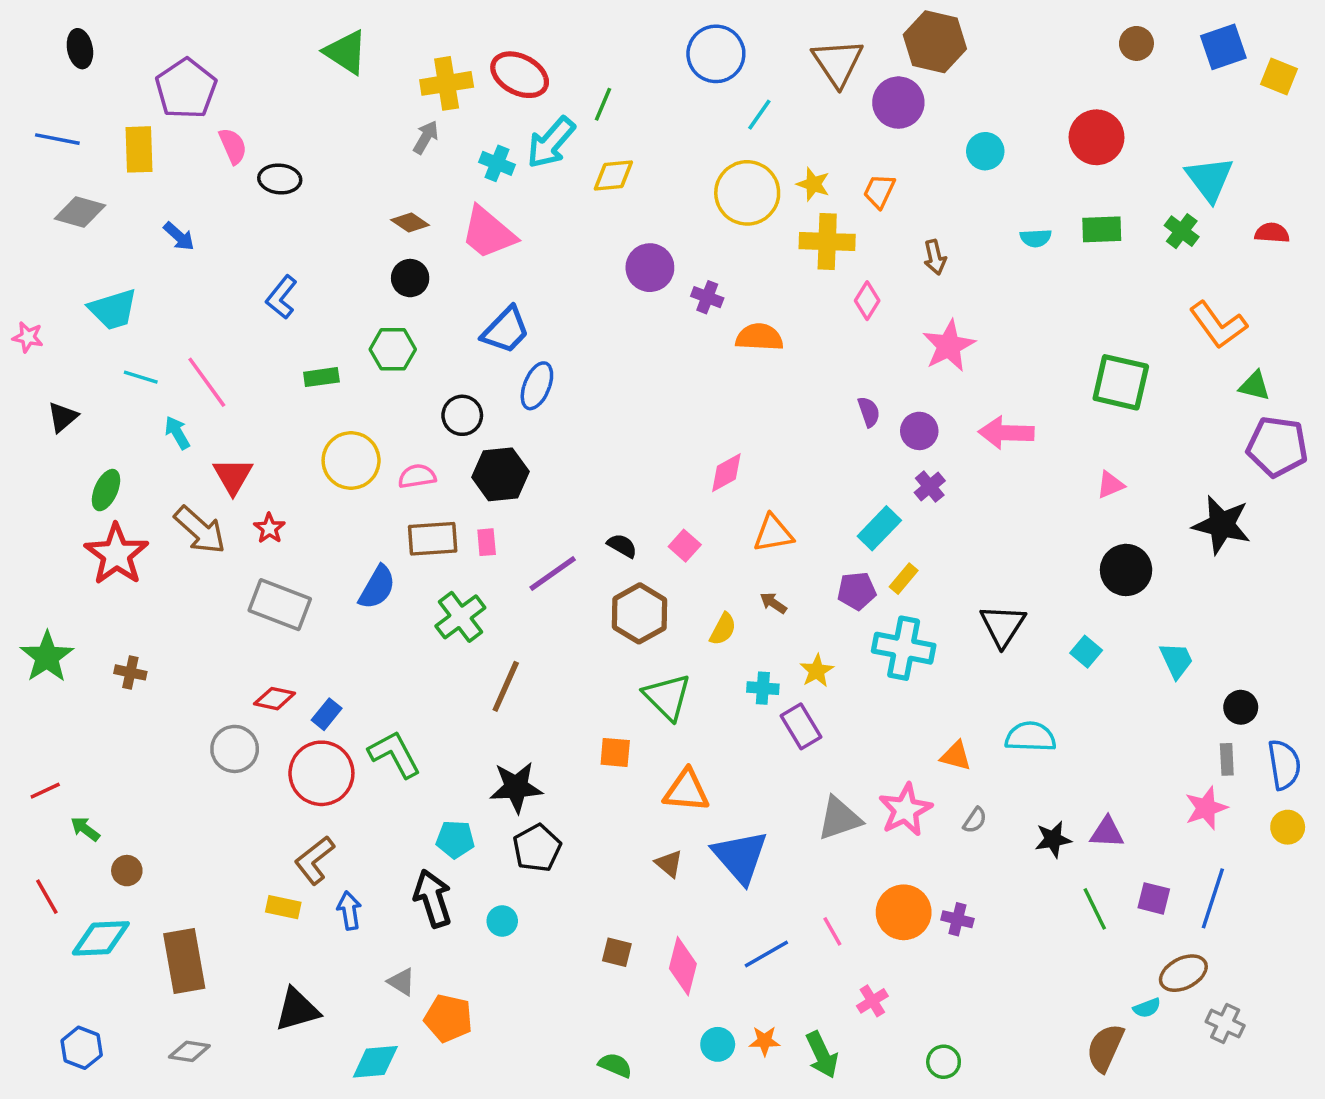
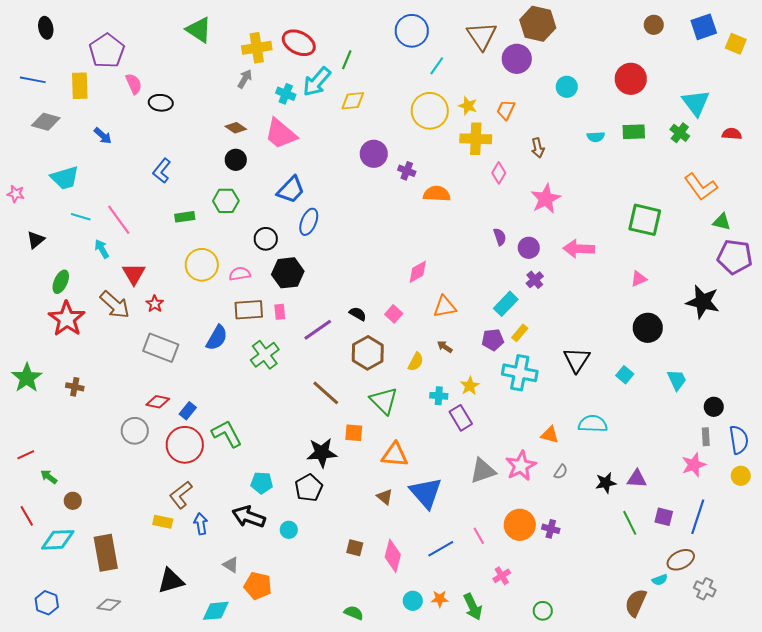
brown line: (506, 686) -> (326, 393), moved, turned -72
black star: (516, 787) -> (322, 453), moved
black arrow: (433, 898) -> (249, 517), turned -52

